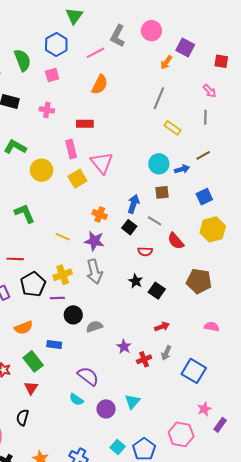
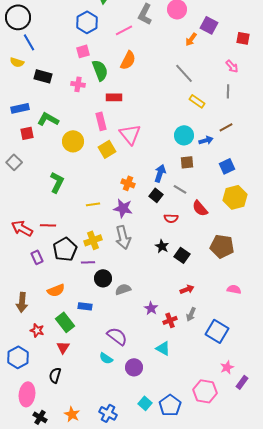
green semicircle: (23, 60) -> (100, 70), moved
gray line: (159, 98) -> (184, 73), turned -65
green L-shape: (25, 213) -> (57, 182), turned 50
yellow line: (63, 237) -> (93, 204), turned -32
cyan triangle: (132, 402) -> (163, 348), moved, turned -42

